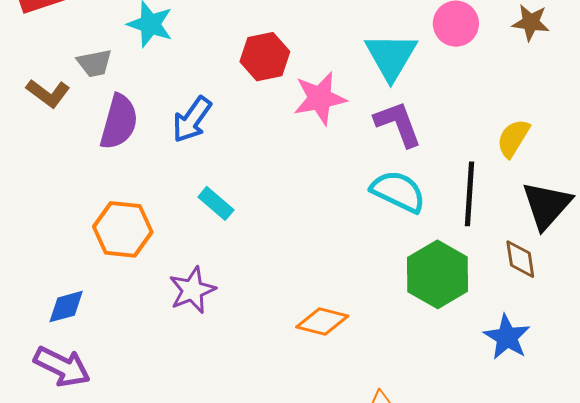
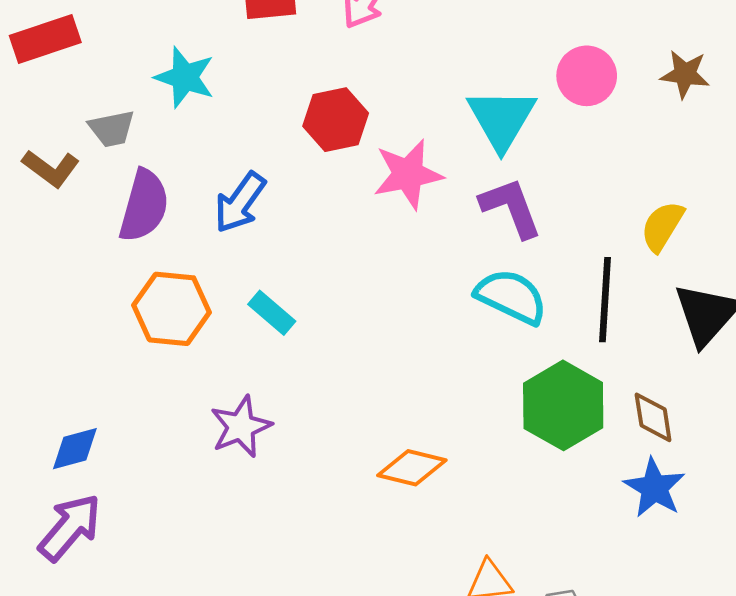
orange hexagon: (123, 229) -> (172, 309), moved
brown diamond: (520, 259) -> (653, 417), moved
purple arrow: (62, 367) -> (70, 527), turned -76

